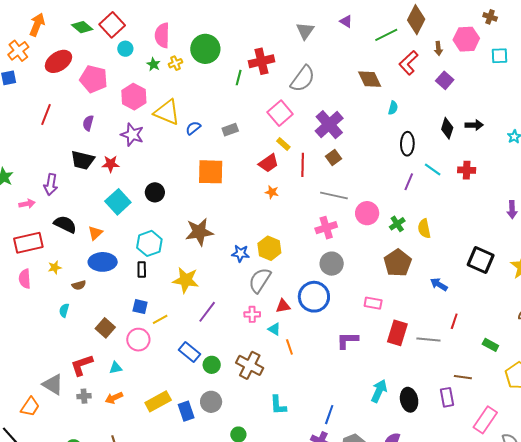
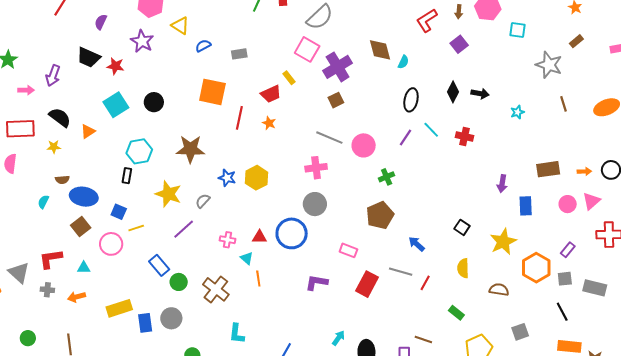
brown diamond: (370, 79) -> (380, 50), moved
yellow triangle: (167, 112) -> (180, 26), size x0.7
pink square: (280, 113) -> (307, 49), moved, turned -30
red line: (303, 165) -> (239, 118), moved
pink circle: (367, 213) -> (364, 145), moved
yellow semicircle: (424, 229) -> (463, 268), moved
black square: (481, 260) -> (462, 227), size x0.6
blue ellipse: (103, 262) -> (84, 197), moved
yellow star: (55, 267) -> (54, 147), moved
gray semicircle: (260, 280) -> (203, 201), moved, size x0.6
gray line: (428, 340) -> (401, 272), moved
cyan arrow: (379, 391) -> (338, 338), size x0.7

